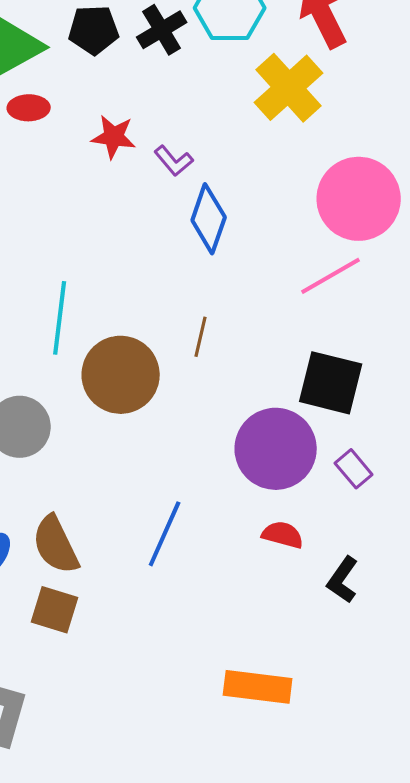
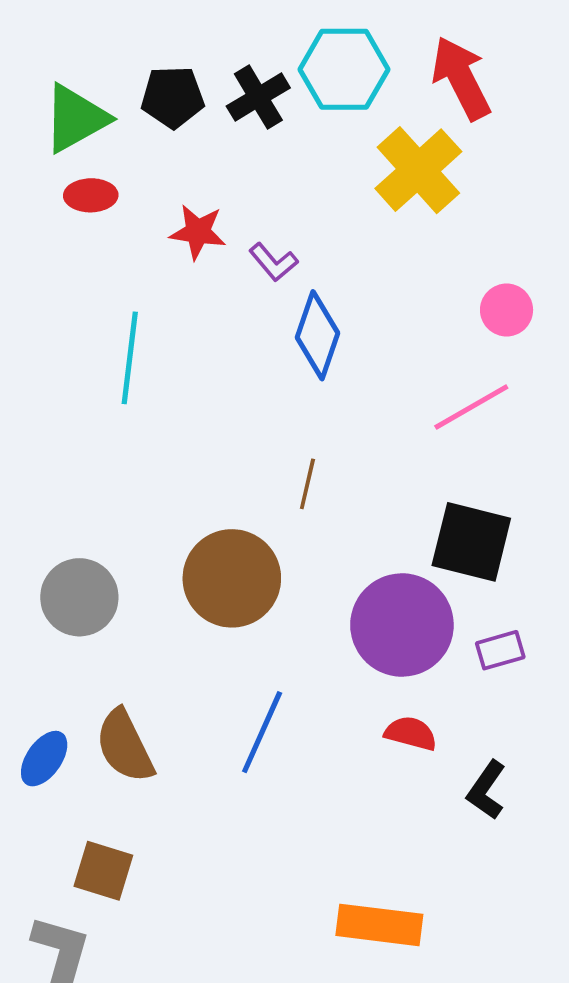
pink circle: (359, 199) -> (507, 310), size x0.5
cyan line: (60, 318) -> (130, 358), moved
brown circle: (121, 375) -> (232, 578), moved
purple rectangle: (354, 469) -> (500, 650), turned -66
brown square: (55, 610) -> (103, 871), moved

